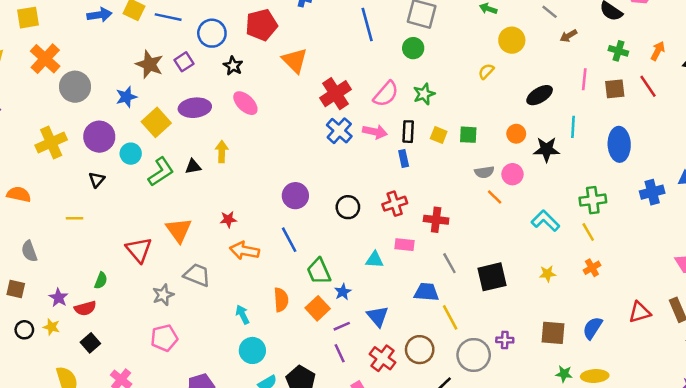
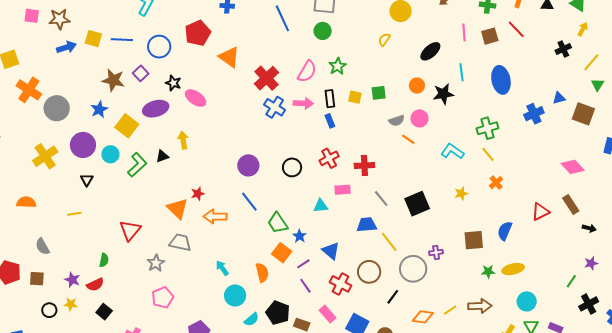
black star: (233, 66) -> (173, 83), moved
orange triangle: (179, 230) -> (178, 209), moved
red triangle: (139, 250) -> (130, 230), turned 30
orange semicircle: (281, 300) -> (262, 273), moved

